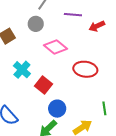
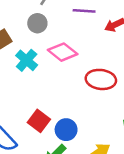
cyan cross: (22, 70) -> (27, 60), moved
red square: (43, 85) -> (39, 121), moved

